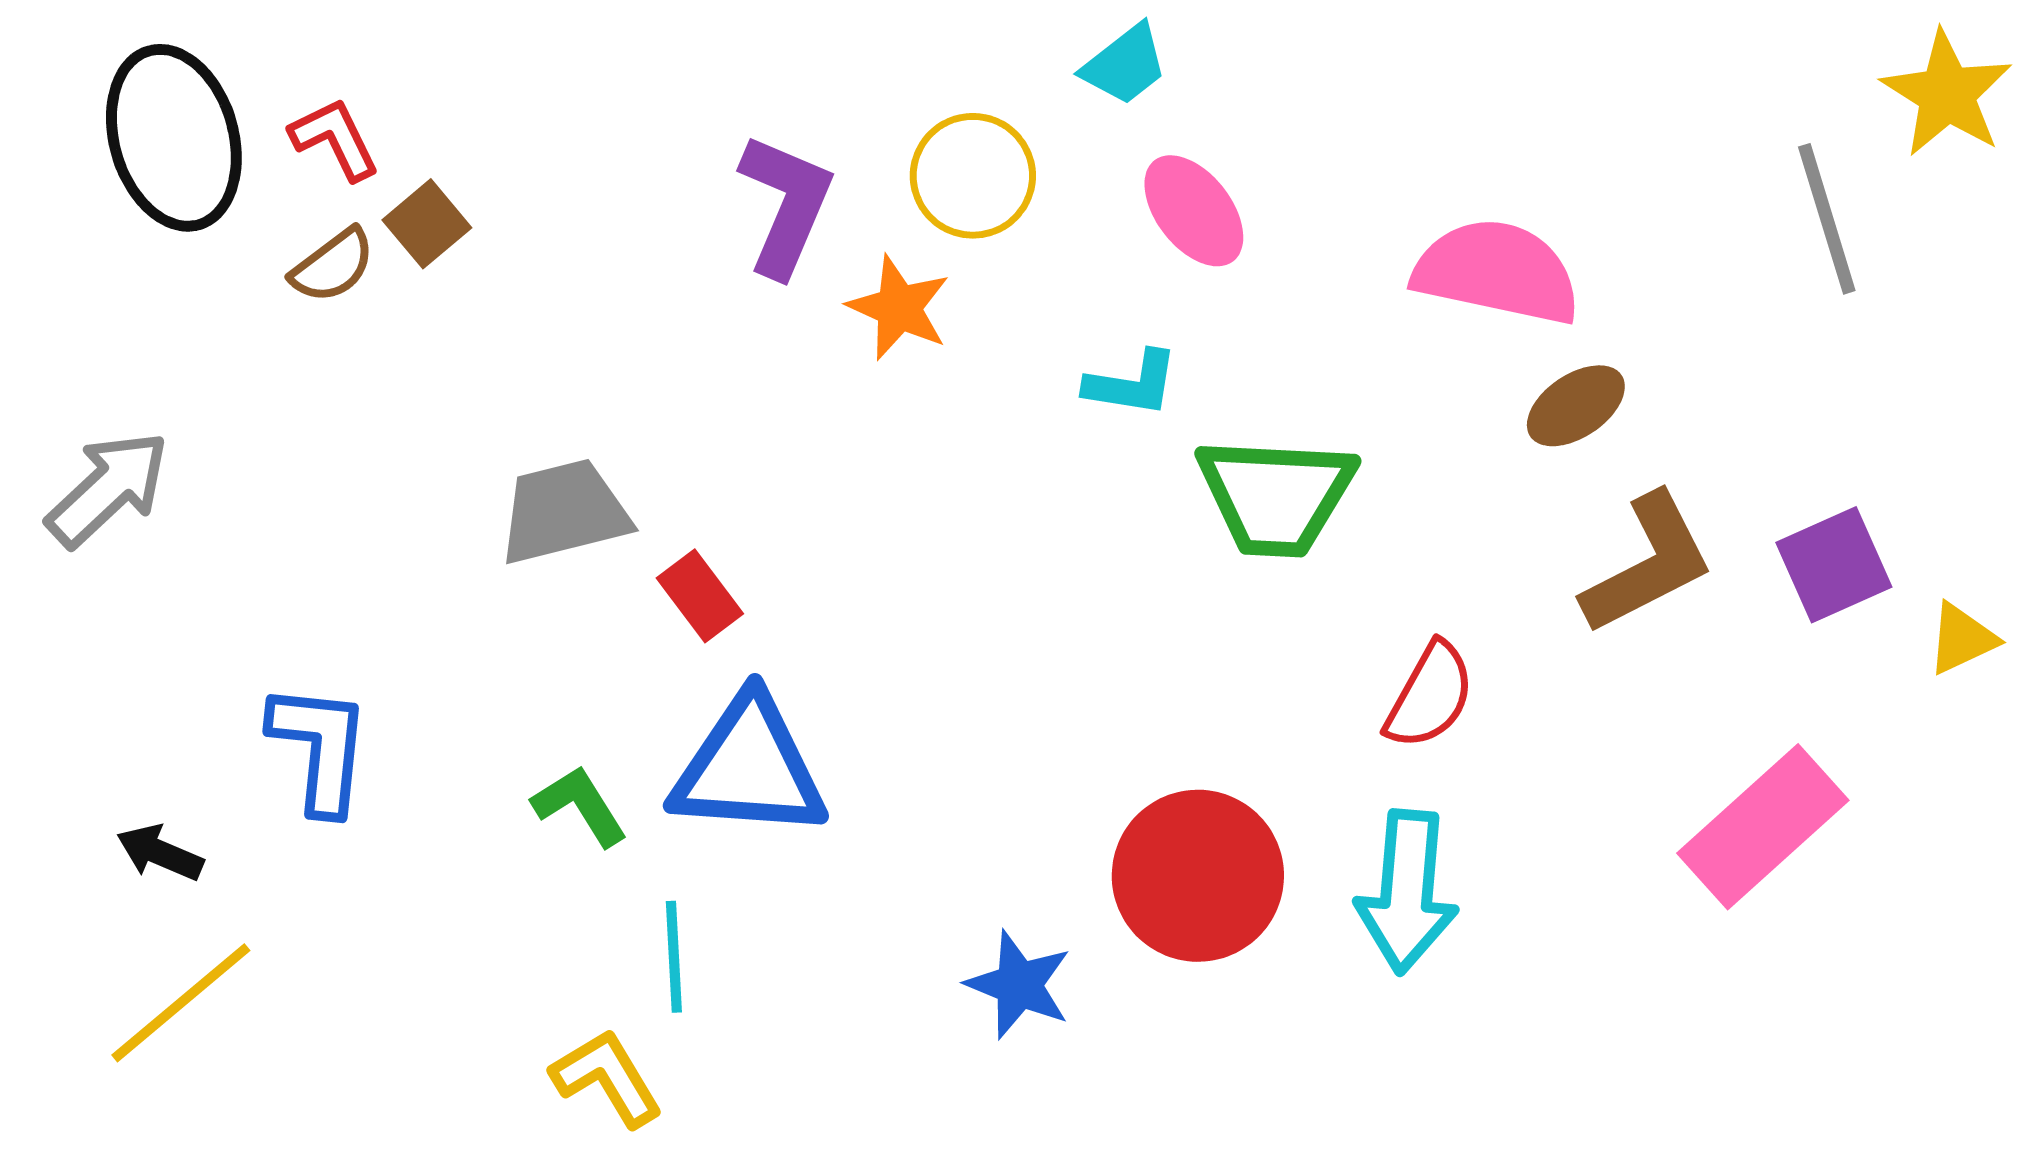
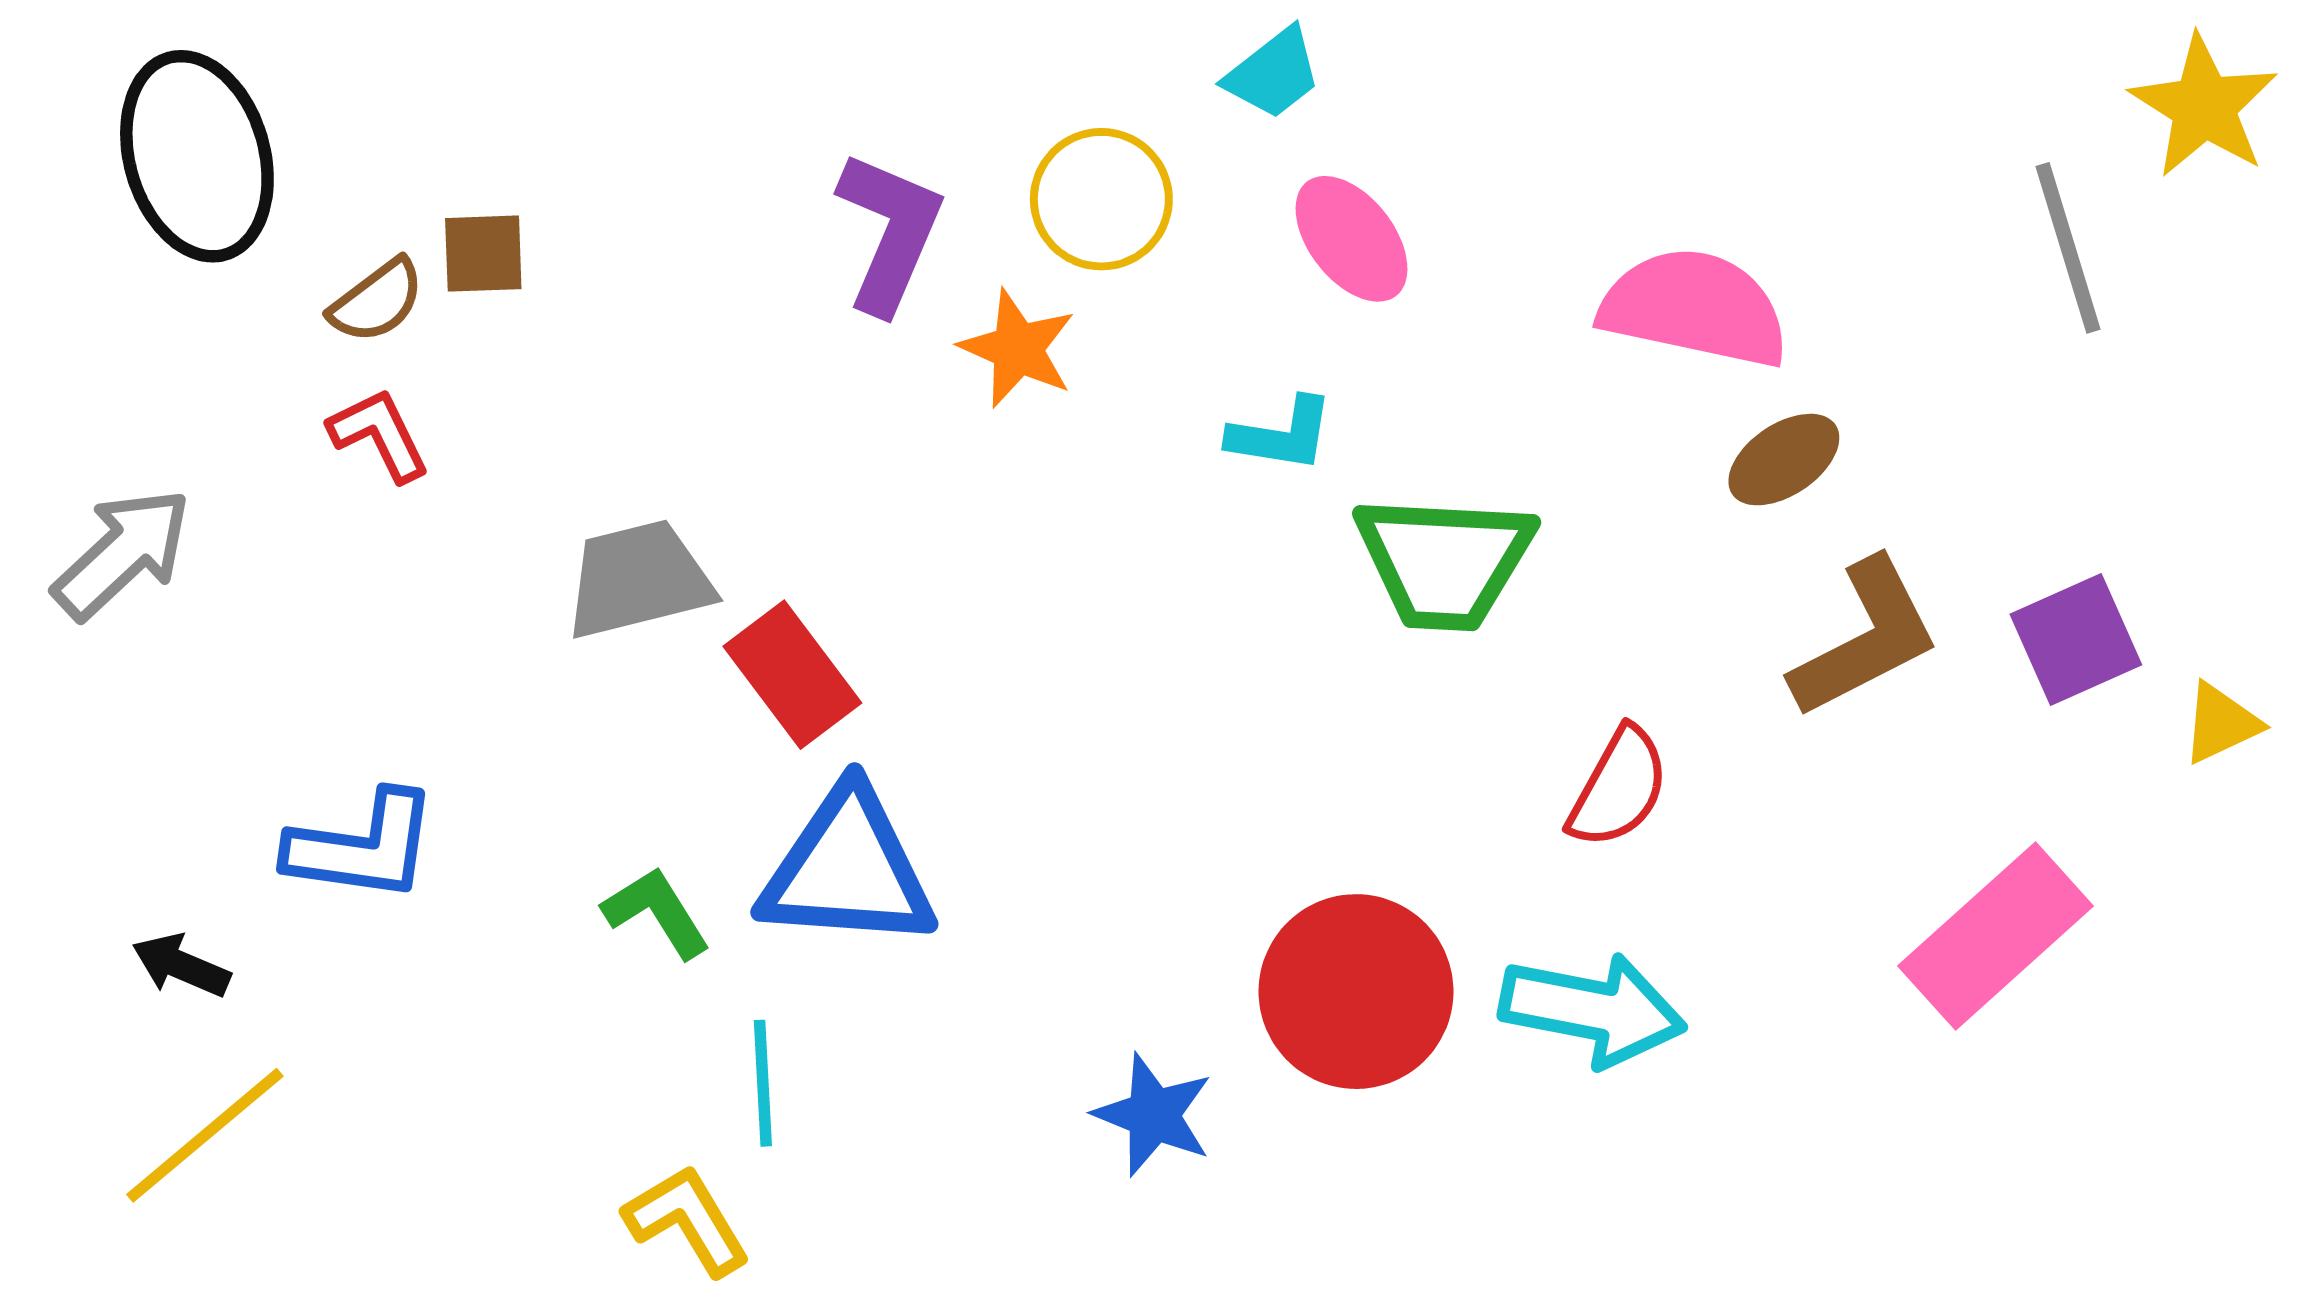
red L-shape: (335, 139) -> (379, 435), moved
brown square: (427, 224) -> (483, 254), turned 38
red rectangle: (700, 596) -> (792, 675), size x1.4
blue L-shape: (320, 748) -> (362, 847), turned 92
cyan arrow: (1407, 892) -> (1593, 1010), turned -84

